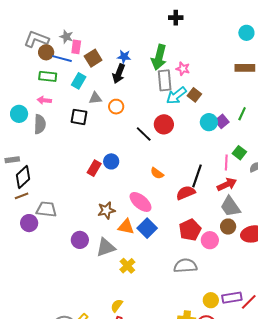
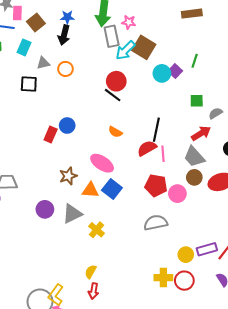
brown square: (194, 95) -> (144, 47), size x1.6
black line: (144, 134) -> (113, 95), moved
green square: (239, 153) -> (197, 101), turned -32
pink line: (226, 162) -> (163, 154), moved
red arrow: (227, 184) -> (201, 133), moved
red pentagon: (190, 230) -> (156, 185), turned -30

